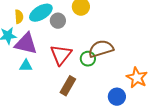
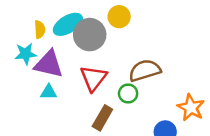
gray circle: (58, 21) -> (90, 35), size x1.6
green circle: (88, 59) -> (128, 94), moved

